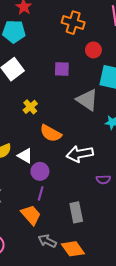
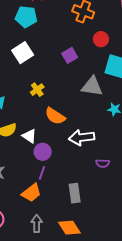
purple square: (62, 69) -> (70, 55), turned -35
gray triangle: (87, 100) -> (92, 86), turned -30
orange trapezoid: (31, 215) -> (31, 193), turned 90
gray arrow: (47, 241) -> (37, 224), moved, turned 60

